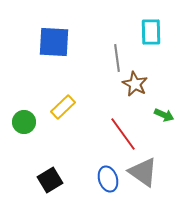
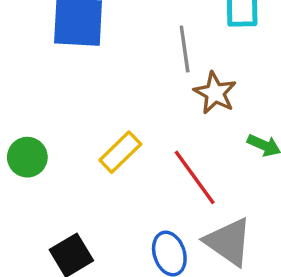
yellow rectangle: (63, 107) -> (120, 152), moved

